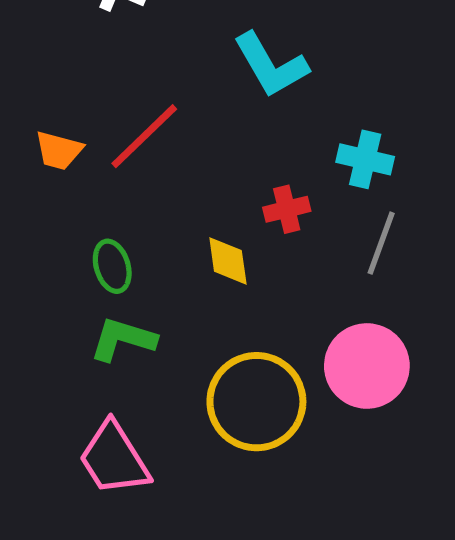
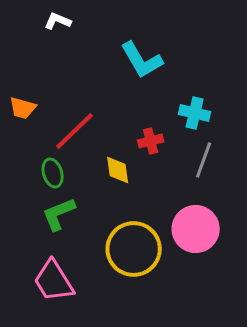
red line: (144, 136) -> (75, 131), moved
green L-shape: (123, 339) -> (59, 214), turned -39

